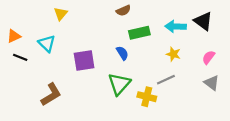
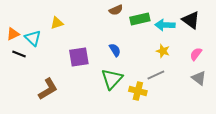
yellow triangle: (61, 14) -> (57, 23), moved, turned 32
green rectangle: (139, 33) -> (140, 19), moved
cyan triangle: (47, 43) -> (33, 38), moved

